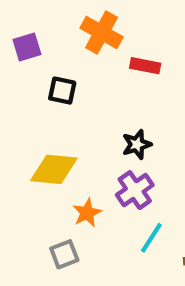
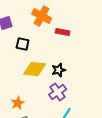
yellow diamond: (54, 169) -> (35, 69), moved
orange star: (87, 213) -> (18, 103), moved

